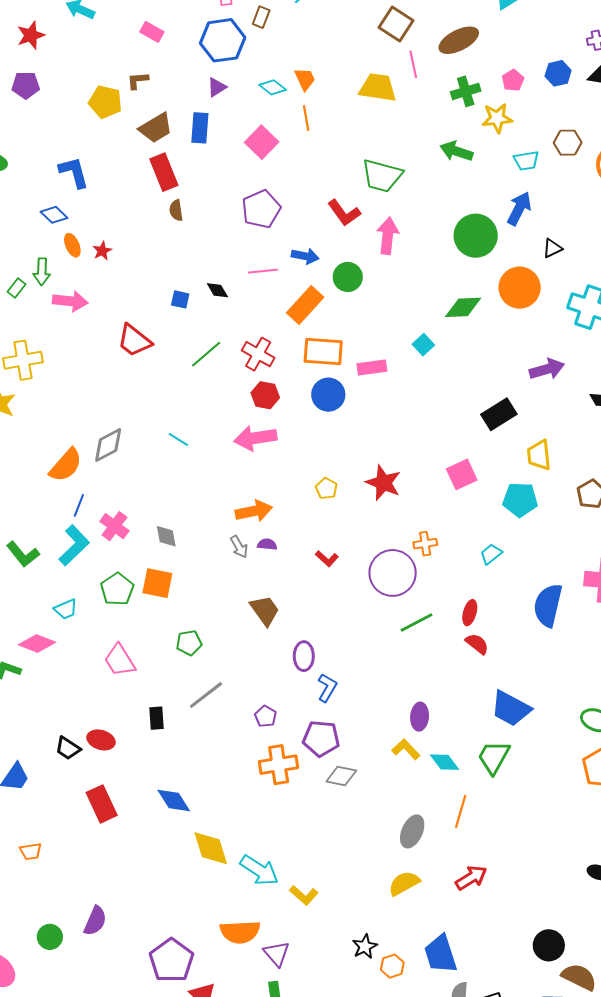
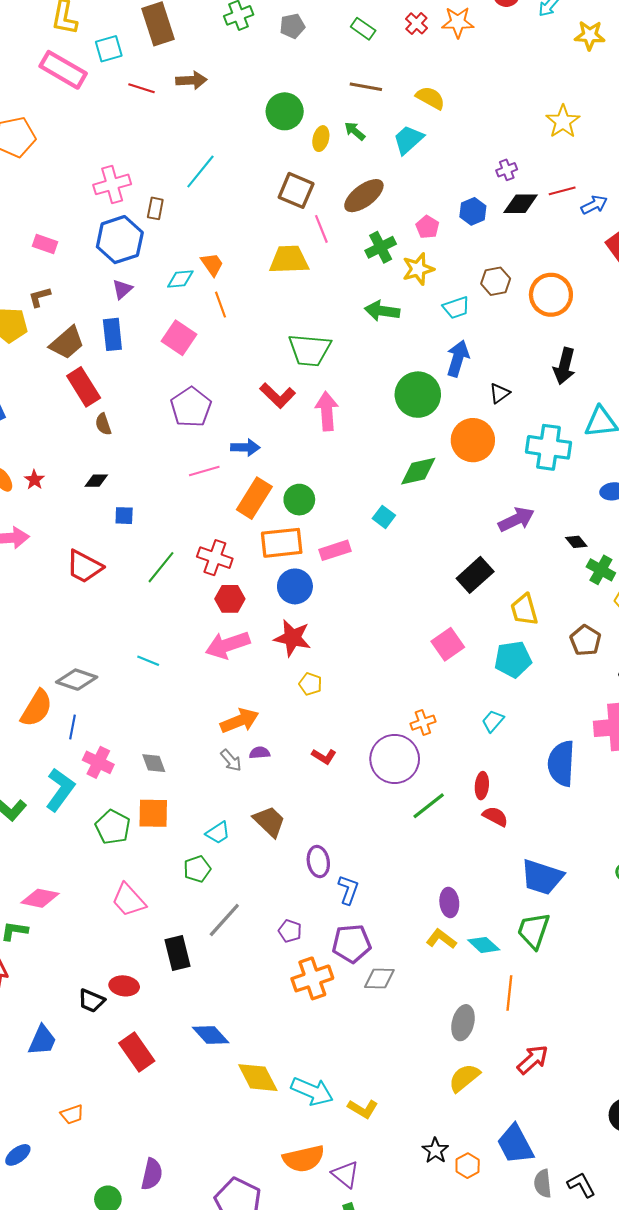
cyan diamond: (273, 87) -> (180, 279), turned -32
green circle: (348, 277) -> (299, 500), moved
black diamond: (217, 290) -> (96, 481), moved, turned -50
gray diamond: (108, 445) -> (77, 680), turned 57
red star: (383, 483) -> (292, 638), moved
blue line: (79, 505) -> (72, 727), moved
cyan trapezoid: (66, 609) -> (218, 833), moved
black rectangle: (156, 718) -> (177, 953), size x1.4

